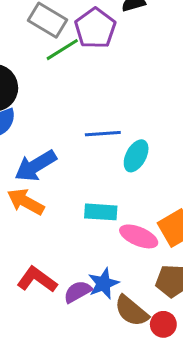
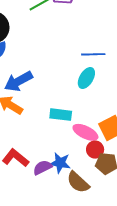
blue line: (103, 134) -> (93, 54), moved
blue star: (103, 284) -> (60, 163), turned 30
red circle: (163, 324) -> (95, 150), moved

